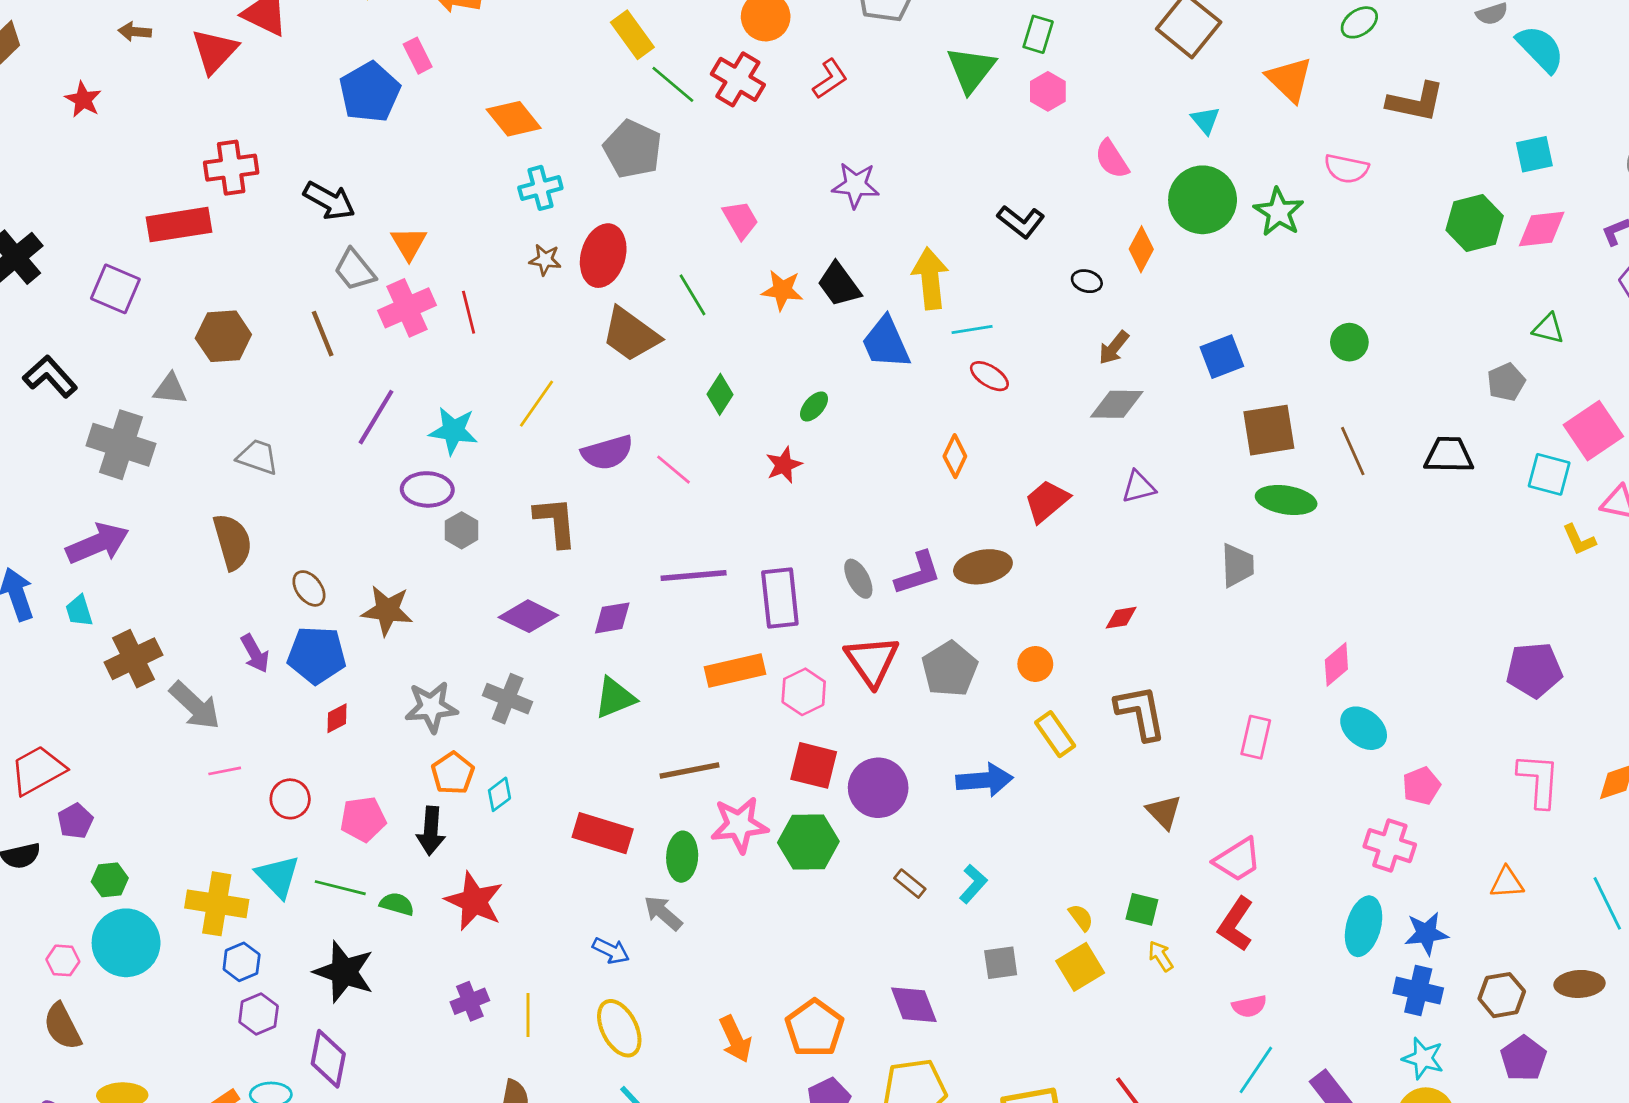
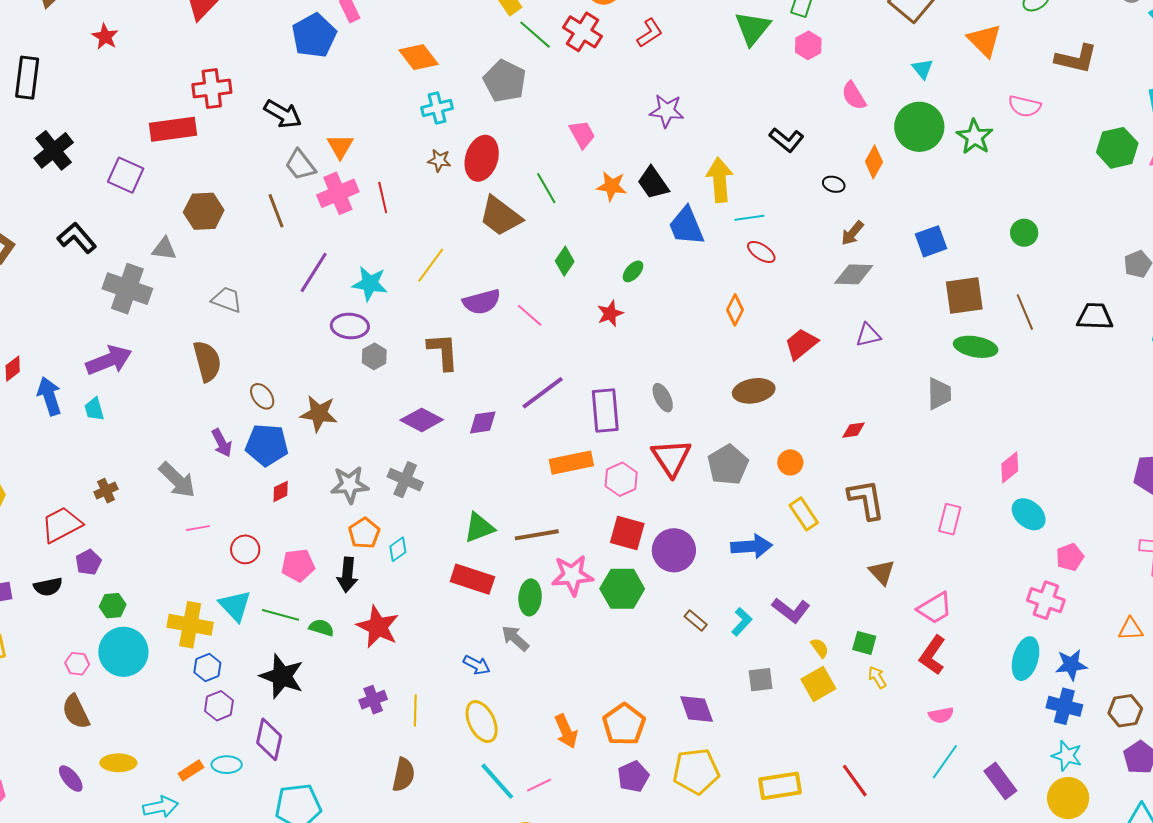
purple L-shape: (918, 573) -> (791, 610), moved, turned 54
purple line: (694, 575) -> (543, 393), turned -33
brown cross: (134, 659) -> (106, 491), moved, size x0.6
green triangle: (615, 698) -> (479, 528), moved

